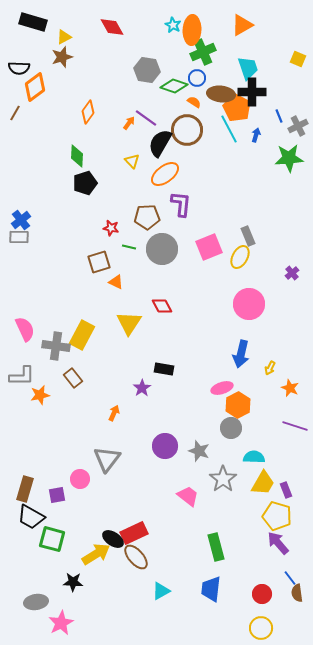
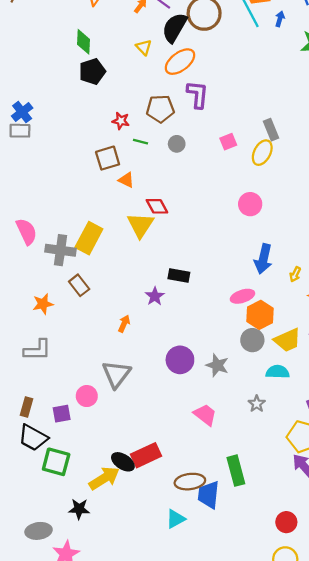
pink square: (209, 247) -> (228, 142), size x0.6
gray circle: (162, 249) -> (177, 144), size x0.5
pink circle: (249, 304) -> (250, 204), moved, size x0.7
red diamond: (162, 306) -> (157, 206), moved
gray L-shape: (22, 376) -> (37, 350), moved
gray star: (223, 479) -> (257, 404), moved, size x0.6
yellow trapezoid: (263, 483) -> (287, 340), moved, turned 36
brown rectangle: (25, 489) -> (26, 407), size x0.7
brown ellipse: (136, 557) -> (190, 482), moved, turned -56
blue trapezoid: (211, 589) -> (208, 495), moved

